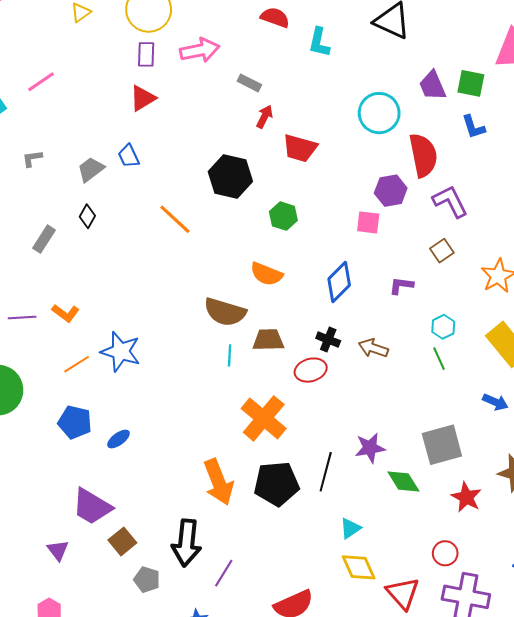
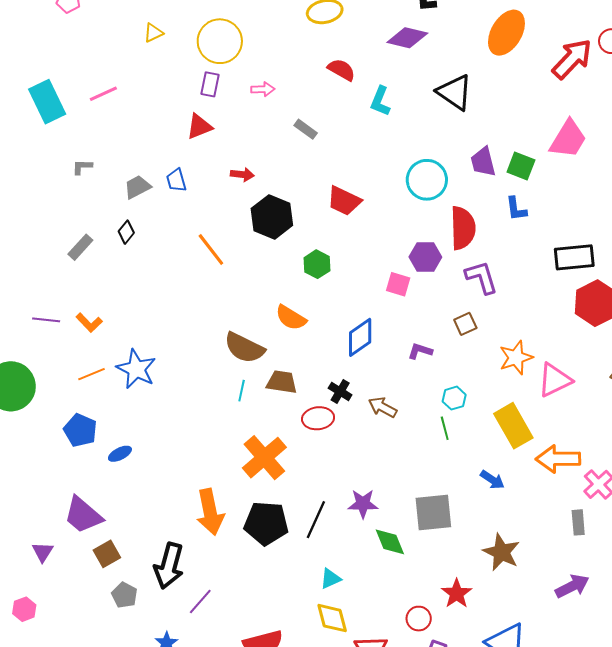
pink arrow: (200, 50) -> (263, 89), size x0.6
red arrow: (265, 117) -> (242, 174), moved, turned 60
red star: (466, 497) -> (457, 594), moved

